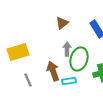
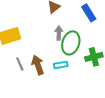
brown arrow: (53, 71) -> (38, 65), moved

